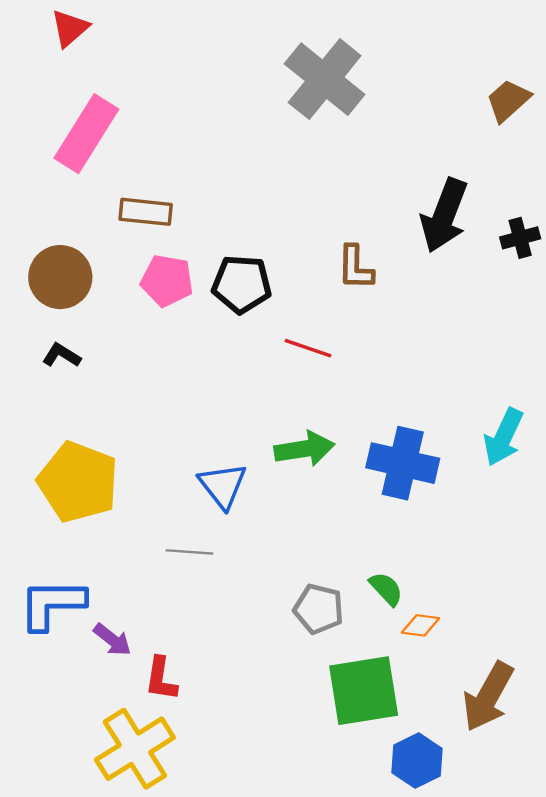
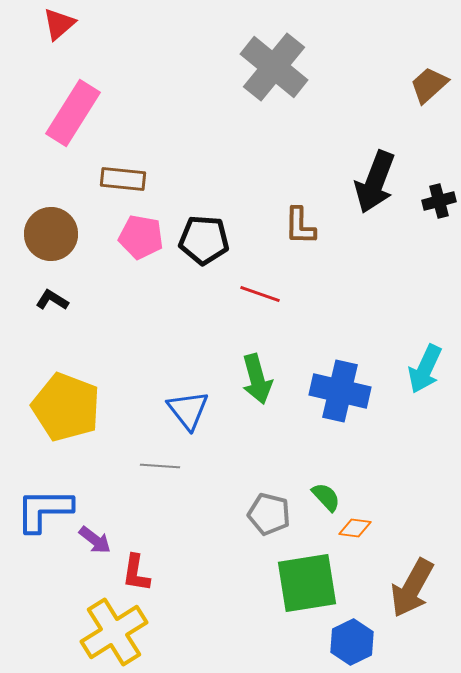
green arrow: (304, 449) -> (257, 379), turned 84

